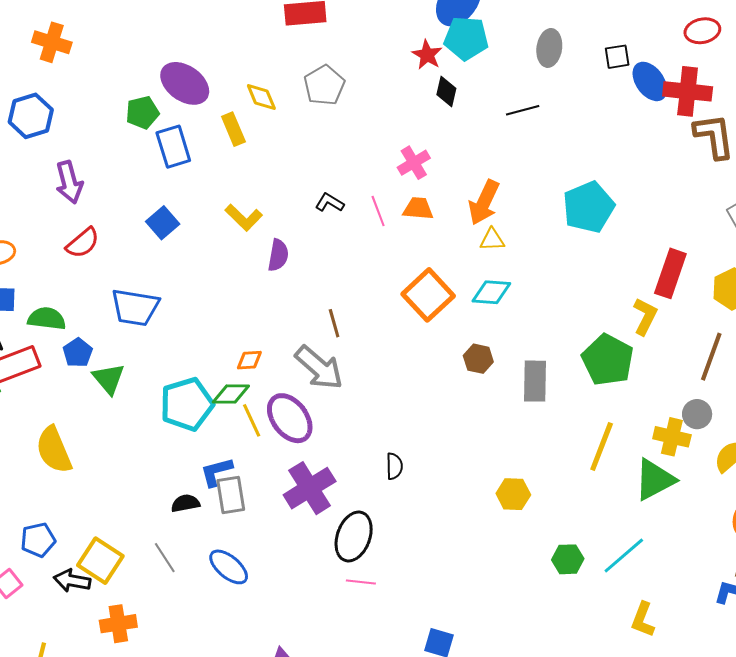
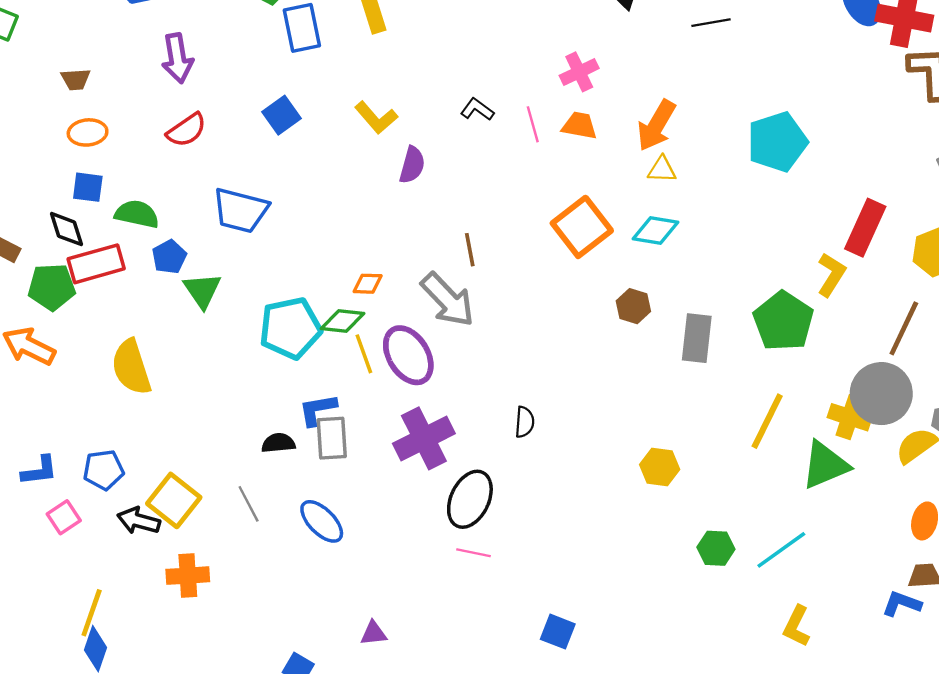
gray circle: (697, 414) -> (881, 394), size x1.8

